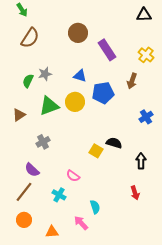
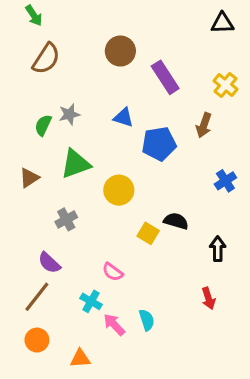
yellow circle: (75, 102) -> (119, 190), moved
pink arrow: (81, 223) -> (114, 325), moved

